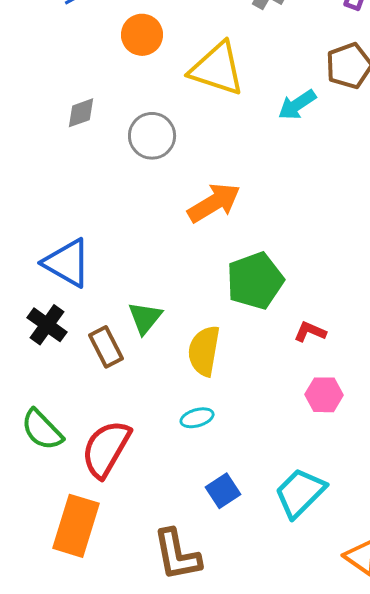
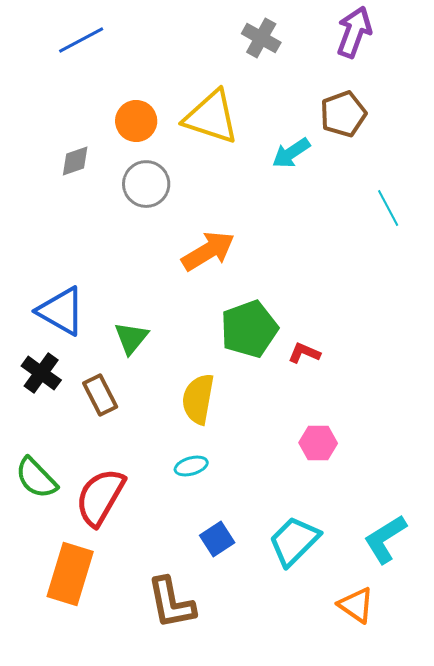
orange circle: (142, 35) -> (136, 121), moved
green triangle: (145, 318) -> (131, 338), moved
red L-shape: (310, 332) -> (304, 353), moved

